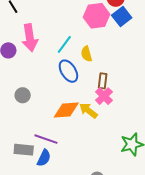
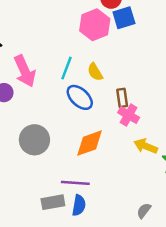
blue square: (122, 16) -> (124, 18), turned 36
gray circle: (23, 95) -> (34, 140), size x1.6
yellow arrow: (88, 110) -> (146, 146), moved

